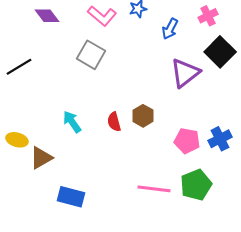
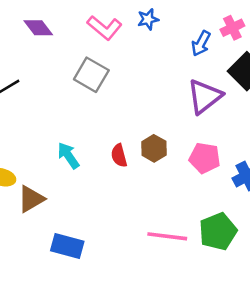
blue arrow: (170, 29) -> (201, 43), moved
pink pentagon: (187, 141) -> (205, 158), moved

